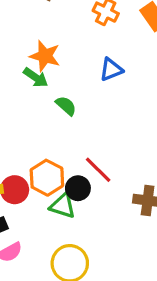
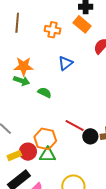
black circle: (78, 188) -> (90, 136), moved
green triangle: (63, 206) -> (48, 155), moved

